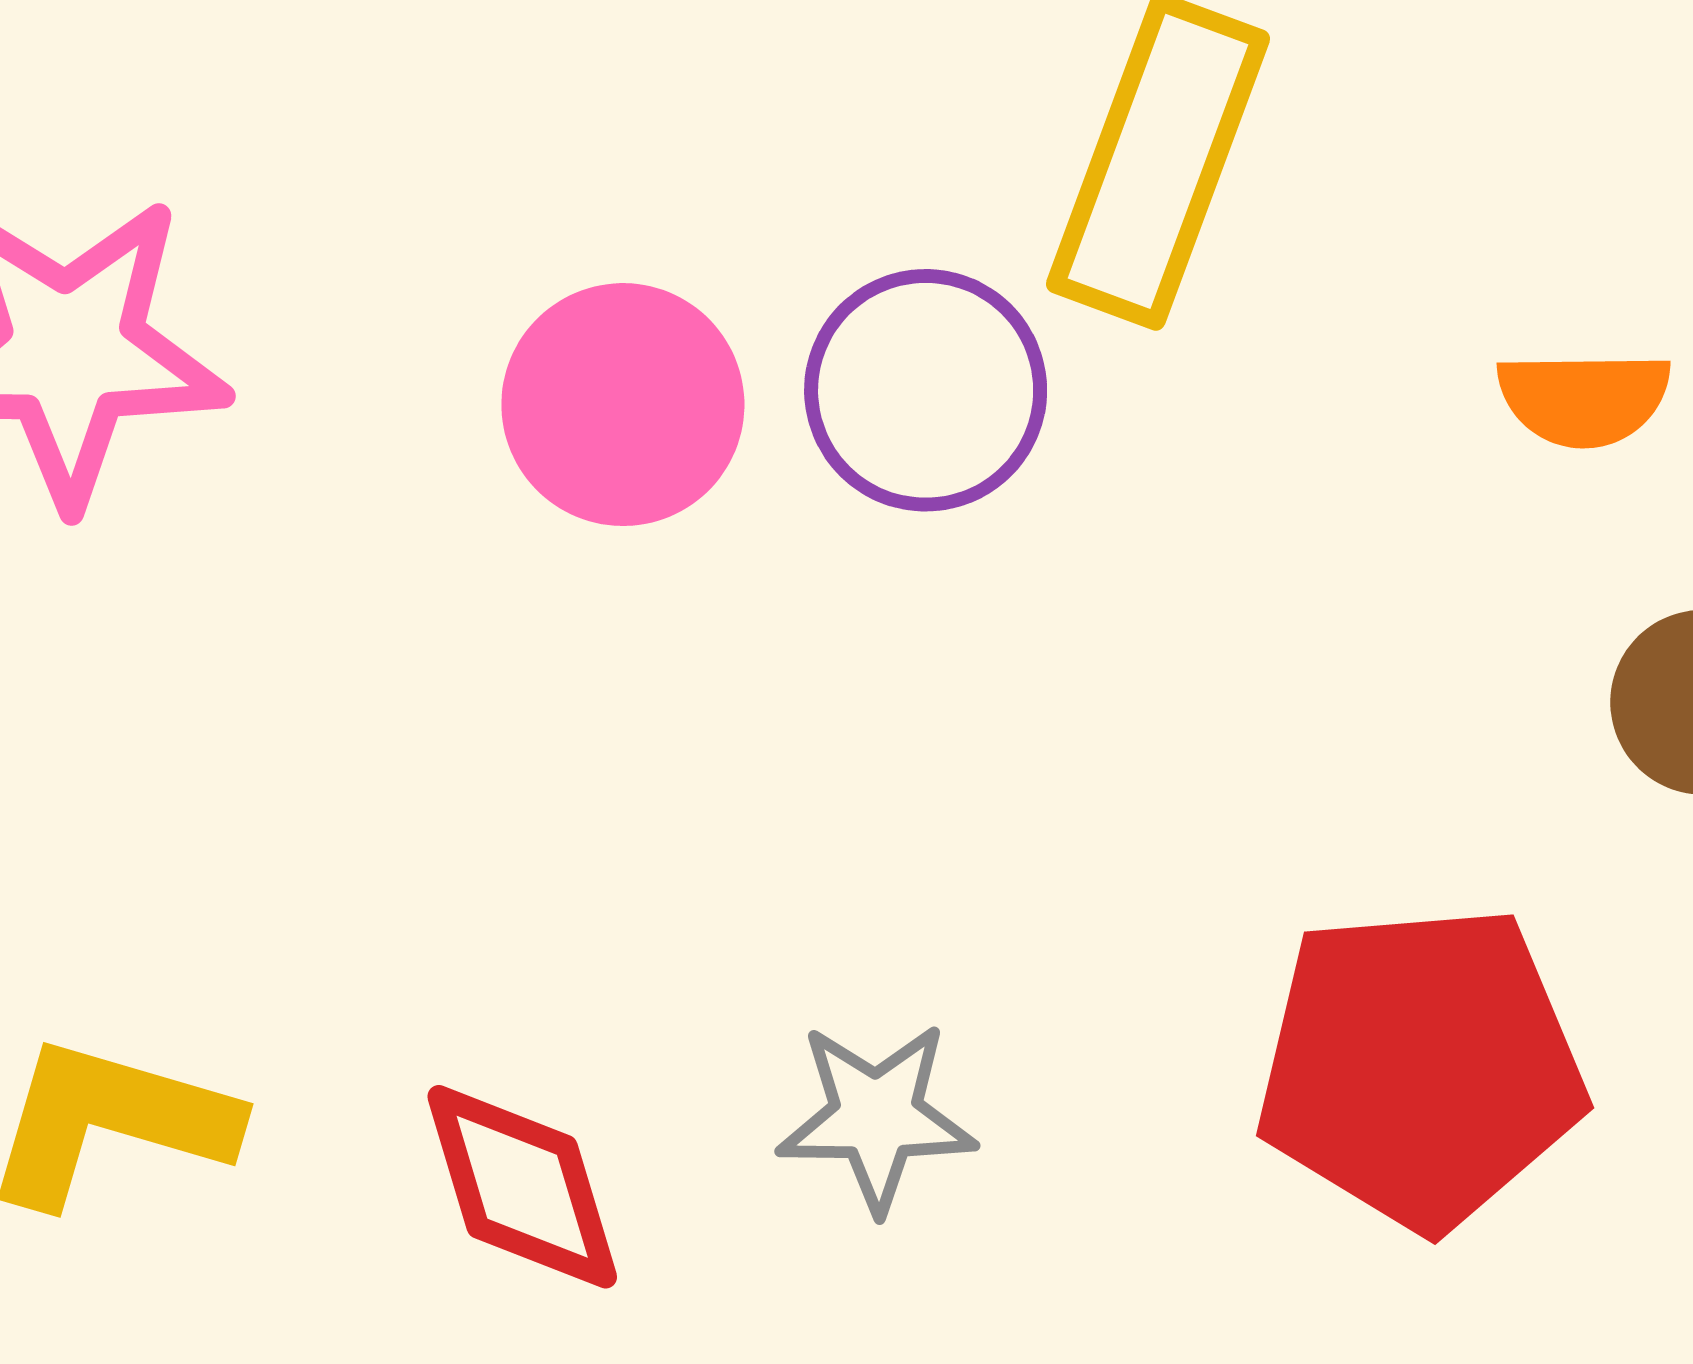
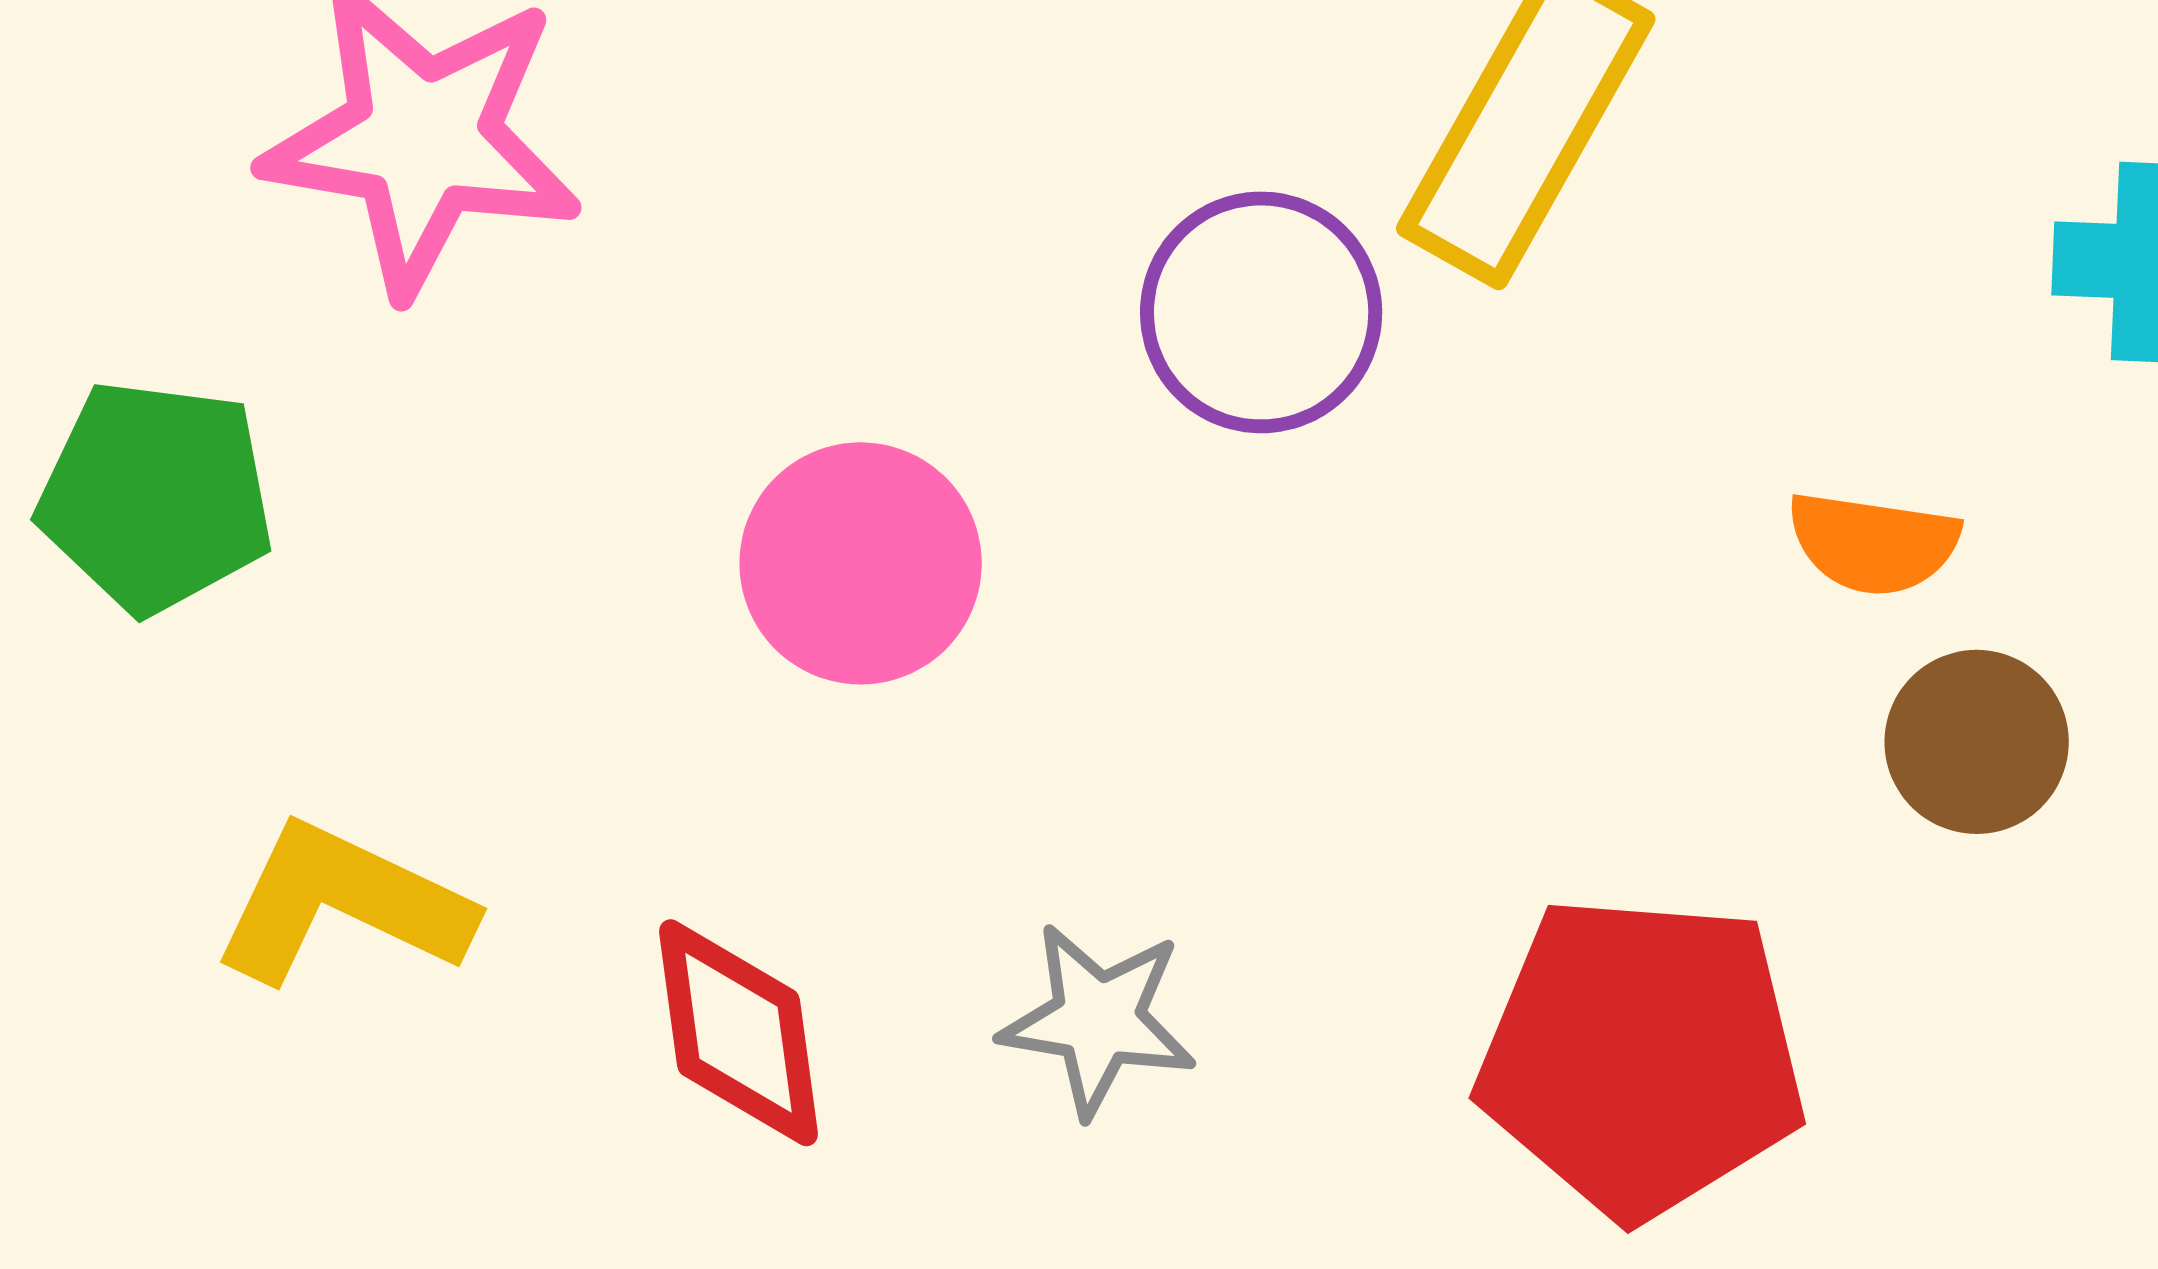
orange semicircle: (1584, 398) -> (1873, 543), moved
pink circle: (623, 405) -> (861, 563), moved

